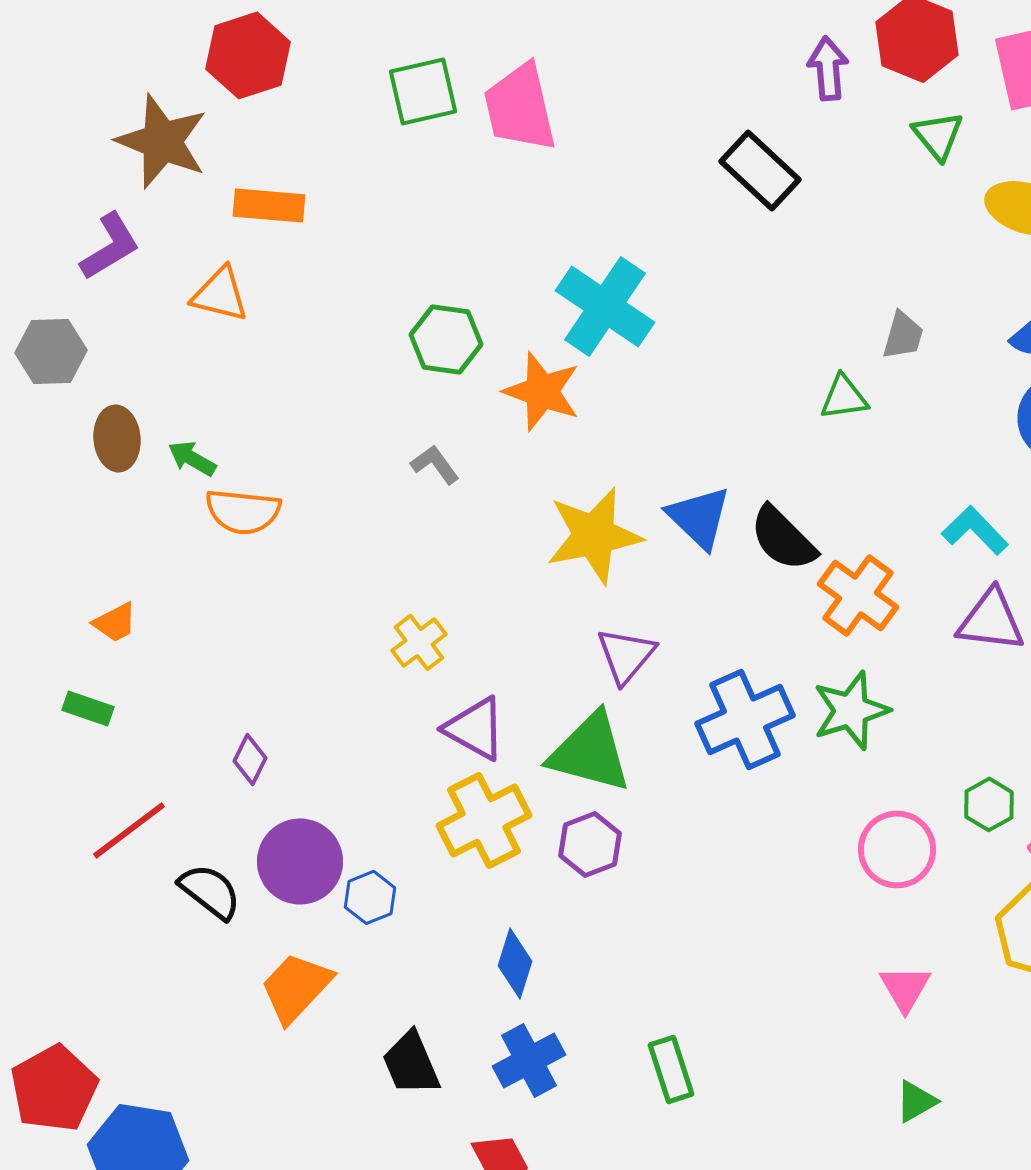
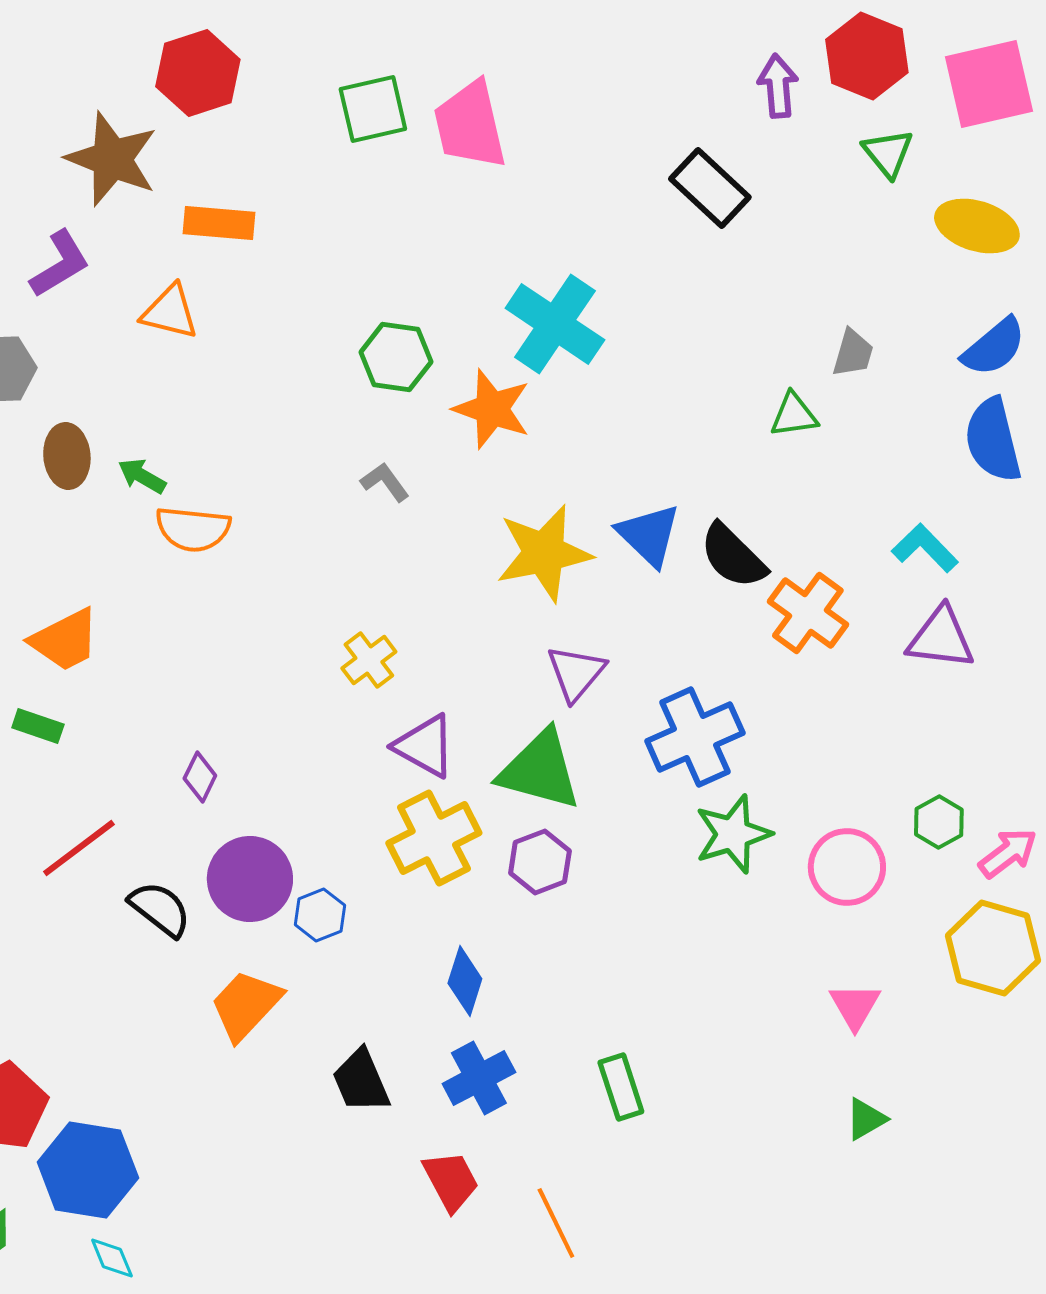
orange trapezoid: (115, 622) -> (65, 640), size x1.6
green star: (851, 710) -> (733, 834), moved

